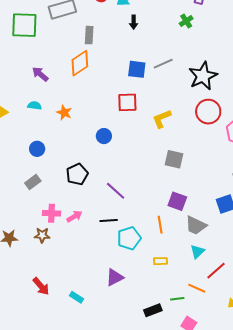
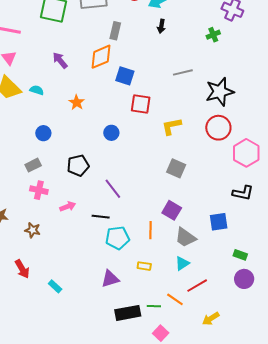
blue square: (137, 69) -> (125, 76), moved
cyan semicircle: (35, 106) -> (37, 90), moved
pink cross: (52, 213) -> (39, 190), moved
brown star: (42, 235) -> (33, 230), moved
purple triangle: (115, 277) -> (110, 279), moved
black rectangle: (153, 310) -> (128, 313), size x1.4

